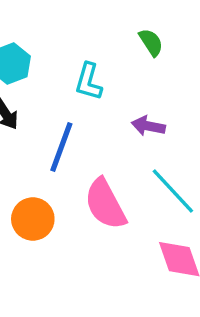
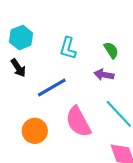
green semicircle: (151, 42) -> (111, 50), moved
blue line: (61, 147) -> (52, 88), turned 40

